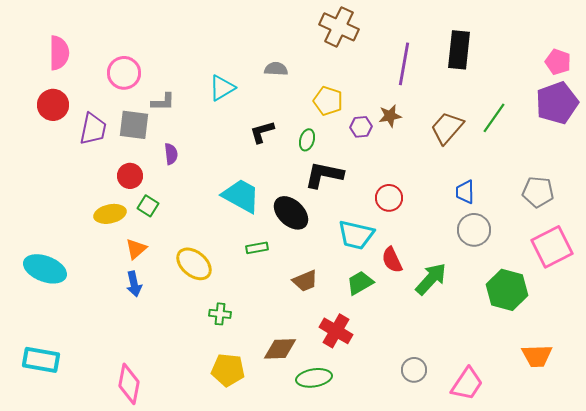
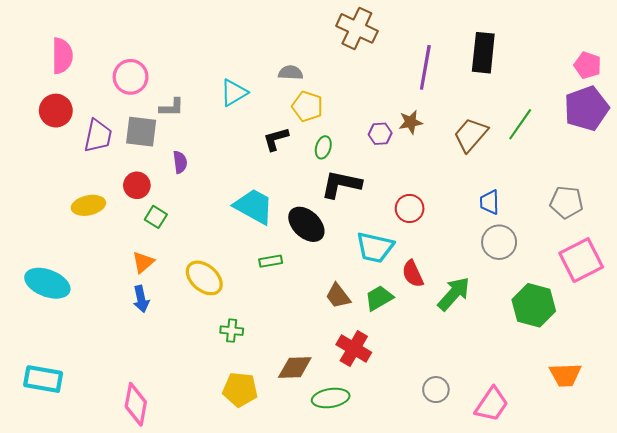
yellow pentagon: (328, 101) -> (307, 106), moved
yellow ellipse: (110, 214) -> (88, 205), moved
brown trapezoid: (305, 281) -> (338, 296), moved, turned 76

